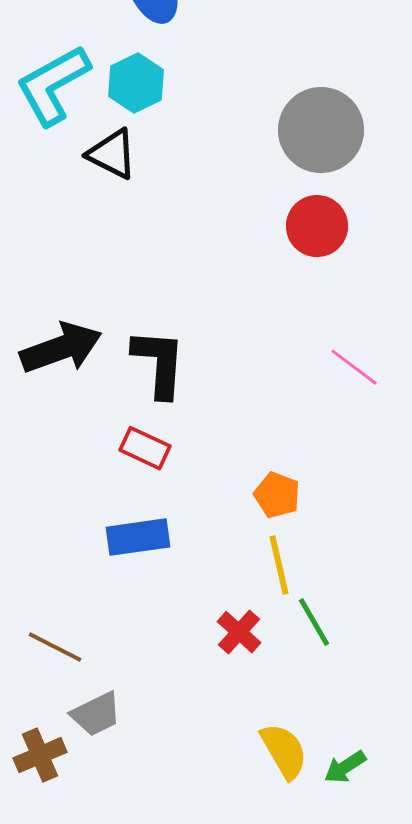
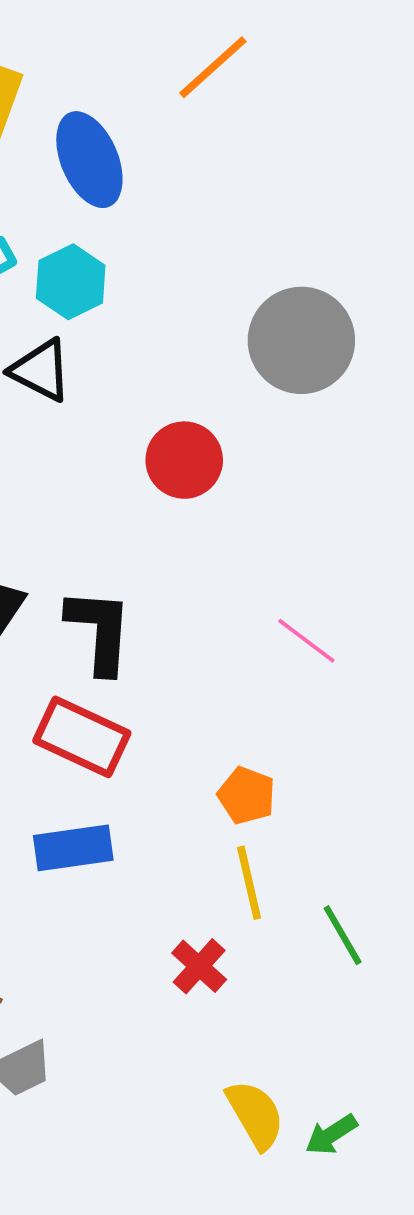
red circle: (317, 226) -> (184, 460), moved
pink line: (354, 367) -> (306, 641), moved
red rectangle: (145, 448) -> (82, 737), size x1.5
green line: (314, 622) -> (343, 935), moved

